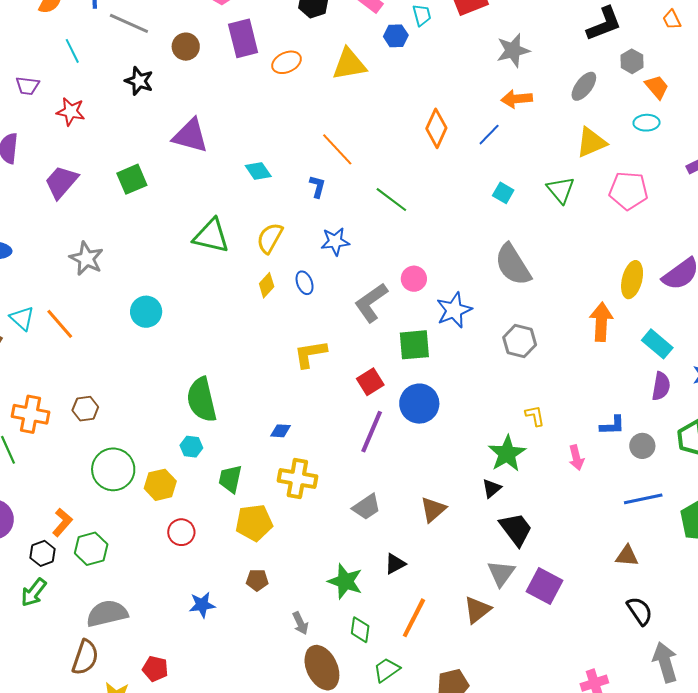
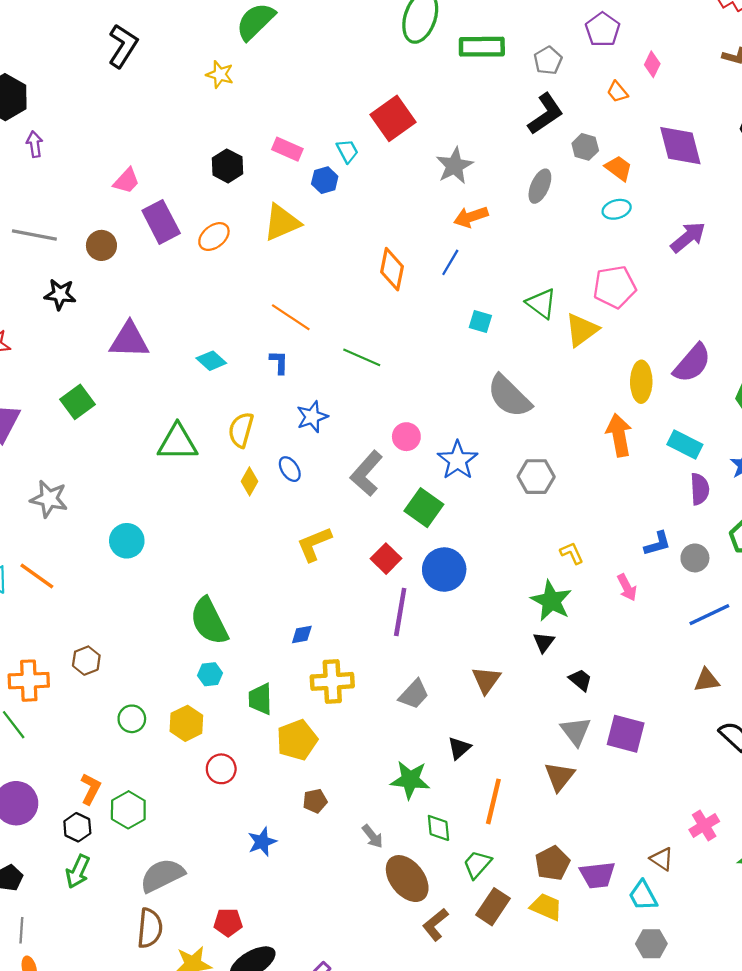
yellow triangle: (591, 142) -> (582, 330), moved
green square: (414, 345) -> (424, 508), turned -36
green circle: (113, 469) -> (132, 719), size x0.6
black trapezoid: (516, 529) -> (580, 680), size x0.6

